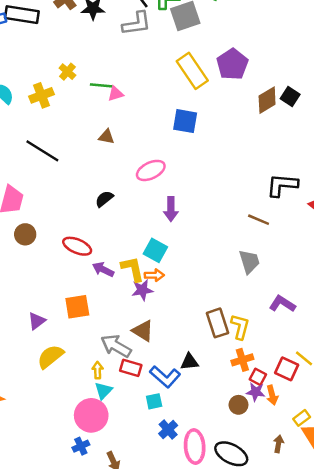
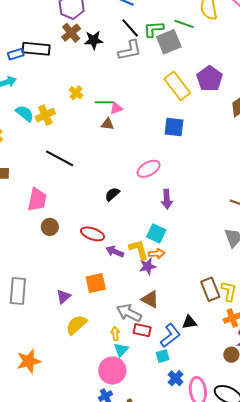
yellow cross: (41, 95) -> (45, 115), moved
brown triangle: (106, 137) -> (108, 124), moved
blue L-shape: (165, 377) -> (170, 335), turned -75

